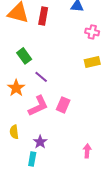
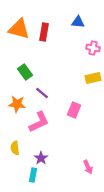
orange star: (16, 88) -> (17, 104), turned -30
pink rectangle: (63, 105) -> (74, 110), moved
pink arrow: (87, 151) -> (88, 167), turned 152

